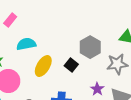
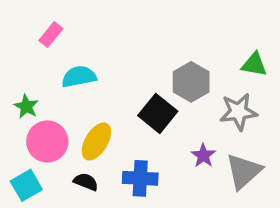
black square: (71, 65) -> (158, 113), size x1.5
yellow ellipse: (43, 66) -> (96, 141), moved

